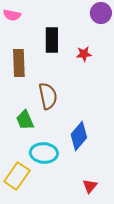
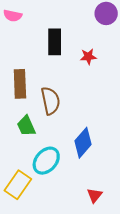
brown rectangle: (19, 63) -> (20, 84), moved
cyan ellipse: (44, 153) -> (46, 161), turned -52

